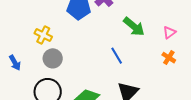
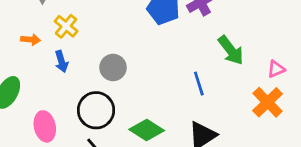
yellow cross: (43, 35) -> (66, 26), moved
orange cross: (169, 58) -> (268, 102), size x1.6

